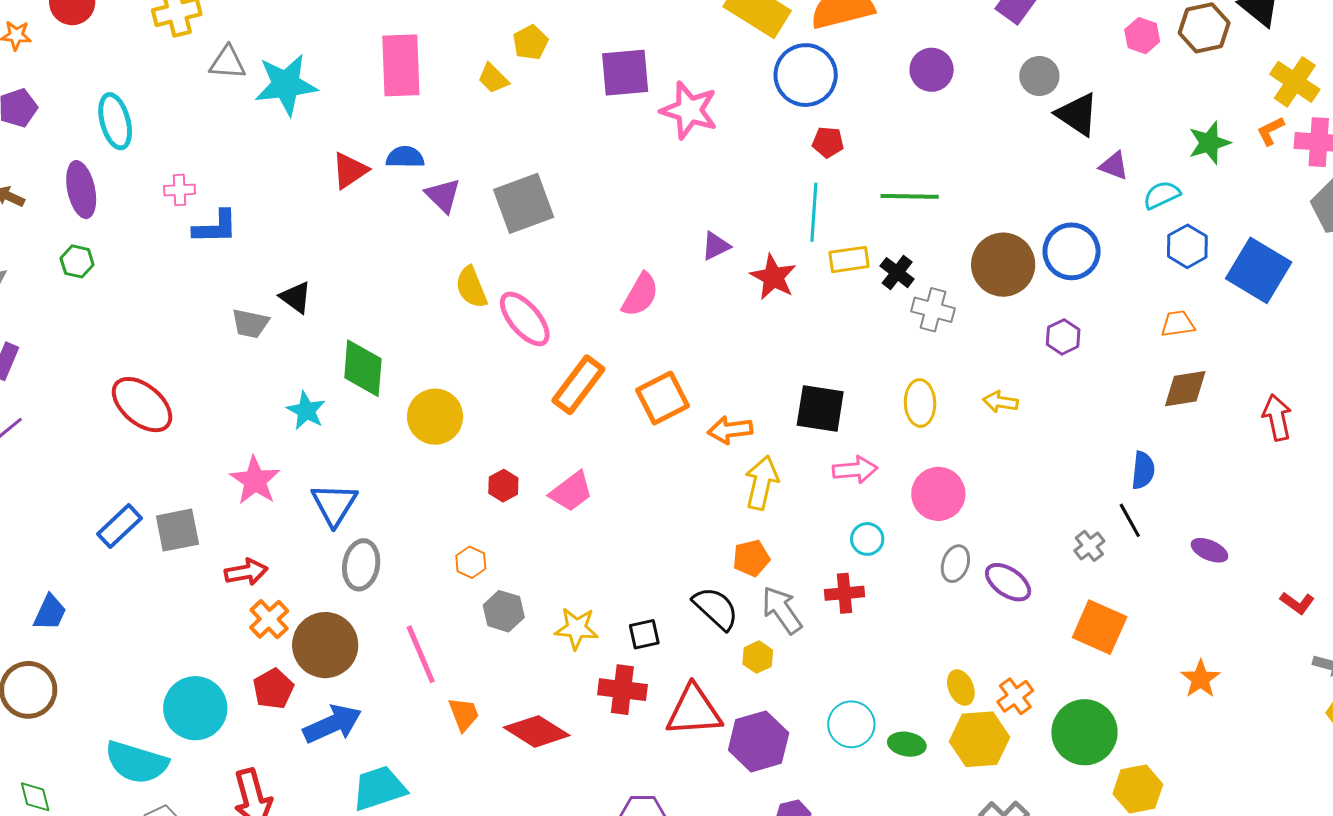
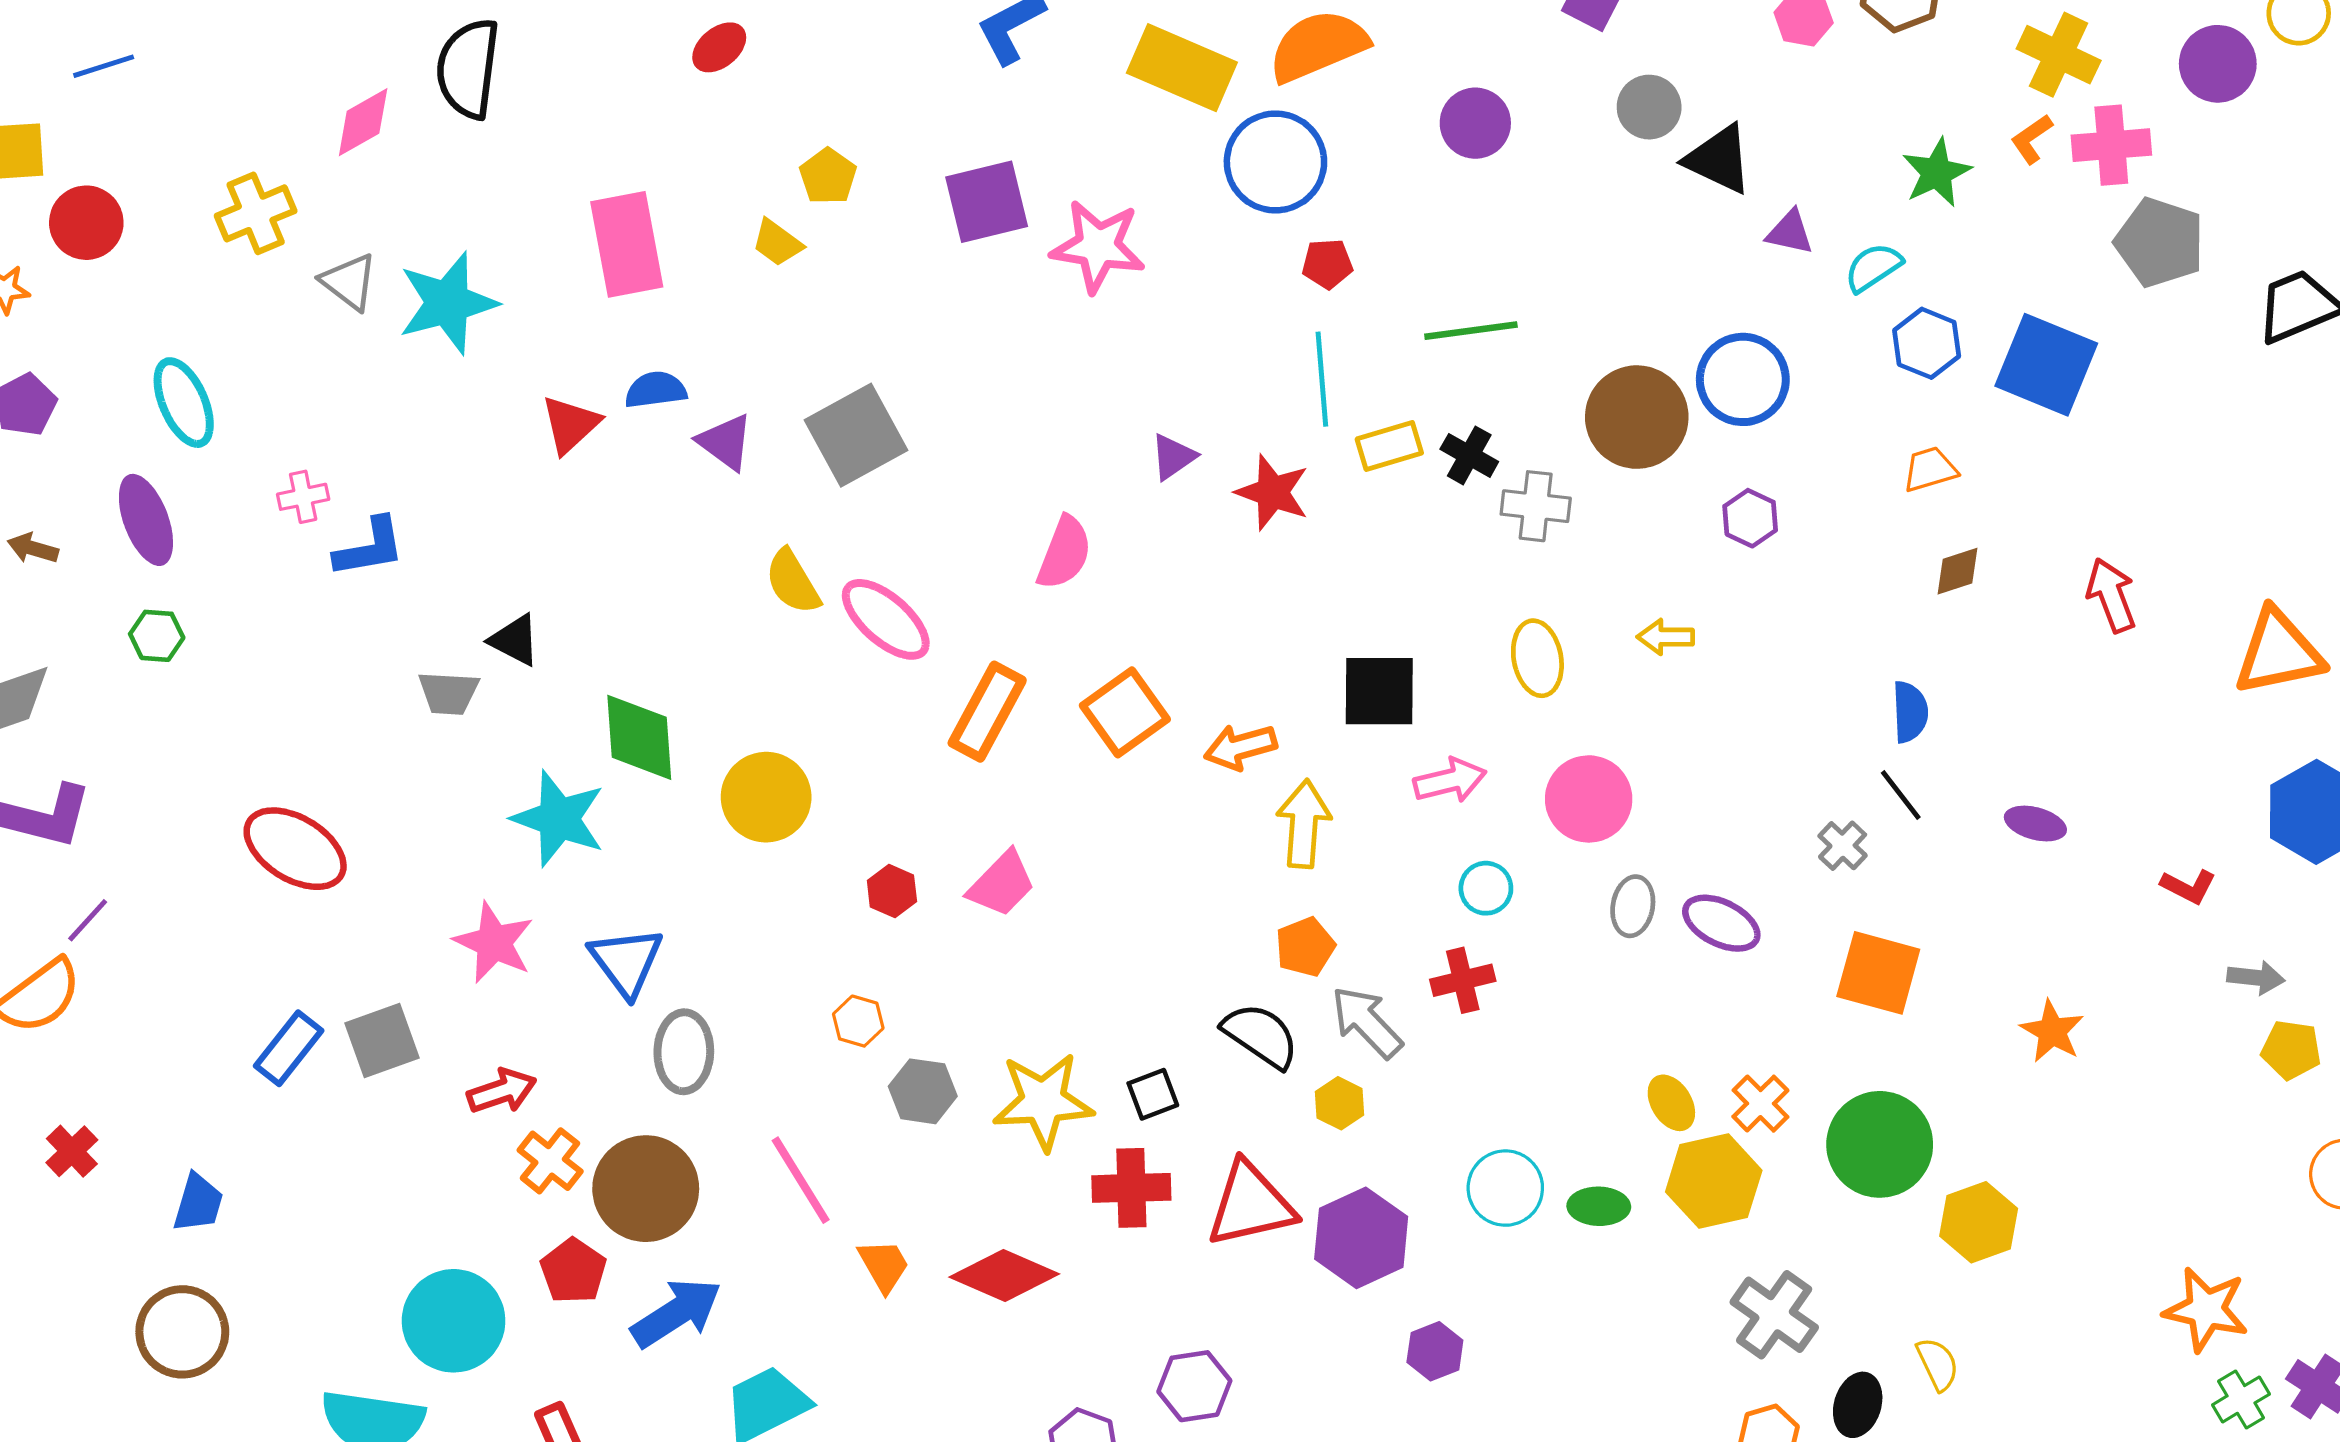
gray triangle: (228, 63) -> (349, 282), turned 42
brown diamond: (1185, 389) -> (1958, 571), size x0.7
cyan star: (306, 411) -> (559, 819), size x1.5
yellow star: (576, 628) -> (1043, 1101), size x1.4

